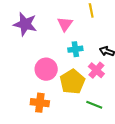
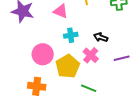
pink triangle: (65, 24) -> (61, 11), turned -42

